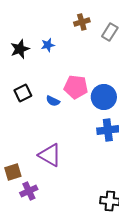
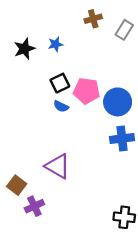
black square: (23, 93) -> (60, 83), moved
brown square: (13, 172) -> (17, 185), turned -36

